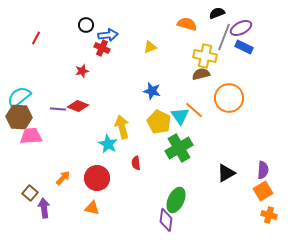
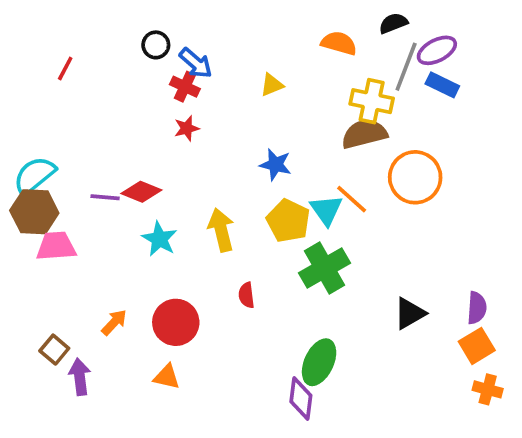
blue arrow: (108, 35) -> (196, 63), turned 48
red star: (82, 71) -> (187, 128), moved
brown semicircle: (201, 74) -> (364, 134), size x1.4
cyan star: (108, 144) -> (159, 239), moved

